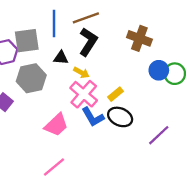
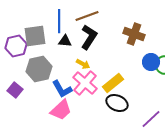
black triangle: (61, 58) -> (65, 41), moved
yellow rectangle: (116, 94) -> (113, 83), size x1.5
blue L-shape: (93, 117) -> (62, 89), moved

